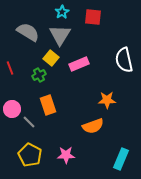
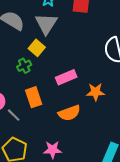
pink rectangle: (79, 64) -> (66, 77), moved
orange semicircle: (93, 126) -> (69, 113), moved

